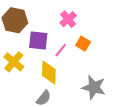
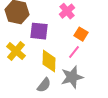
pink line: (61, 50) -> (74, 52), moved
gray star: (94, 87) -> (72, 77), moved, turned -30

